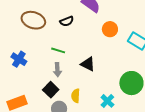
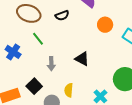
green line: (58, 50) -> (38, 39), moved, turned 32
black square: (51, 90) -> (34, 86), moved

